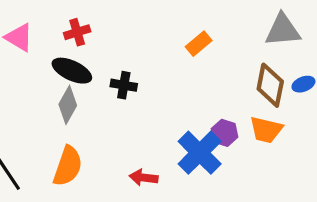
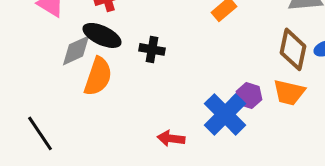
gray diamond: (68, 105) -> (76, 50), moved, turned 36
orange semicircle: (68, 166) -> (98, 76), moved

